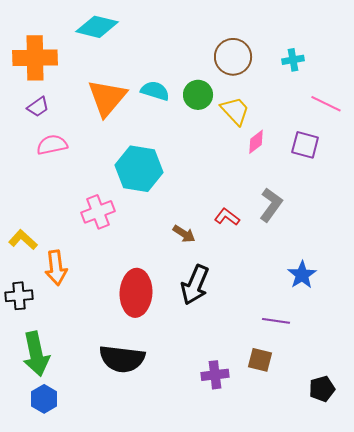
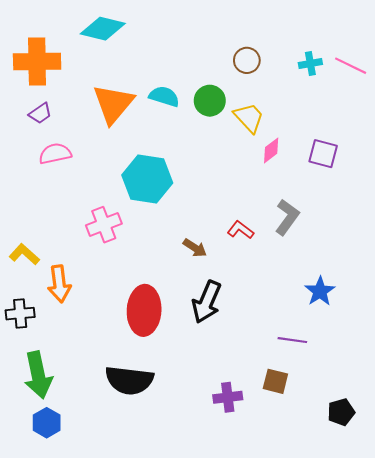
brown circle: (233, 57) -> (247, 60), size x0.7
pink line: (326, 104) -> (351, 66), moved

